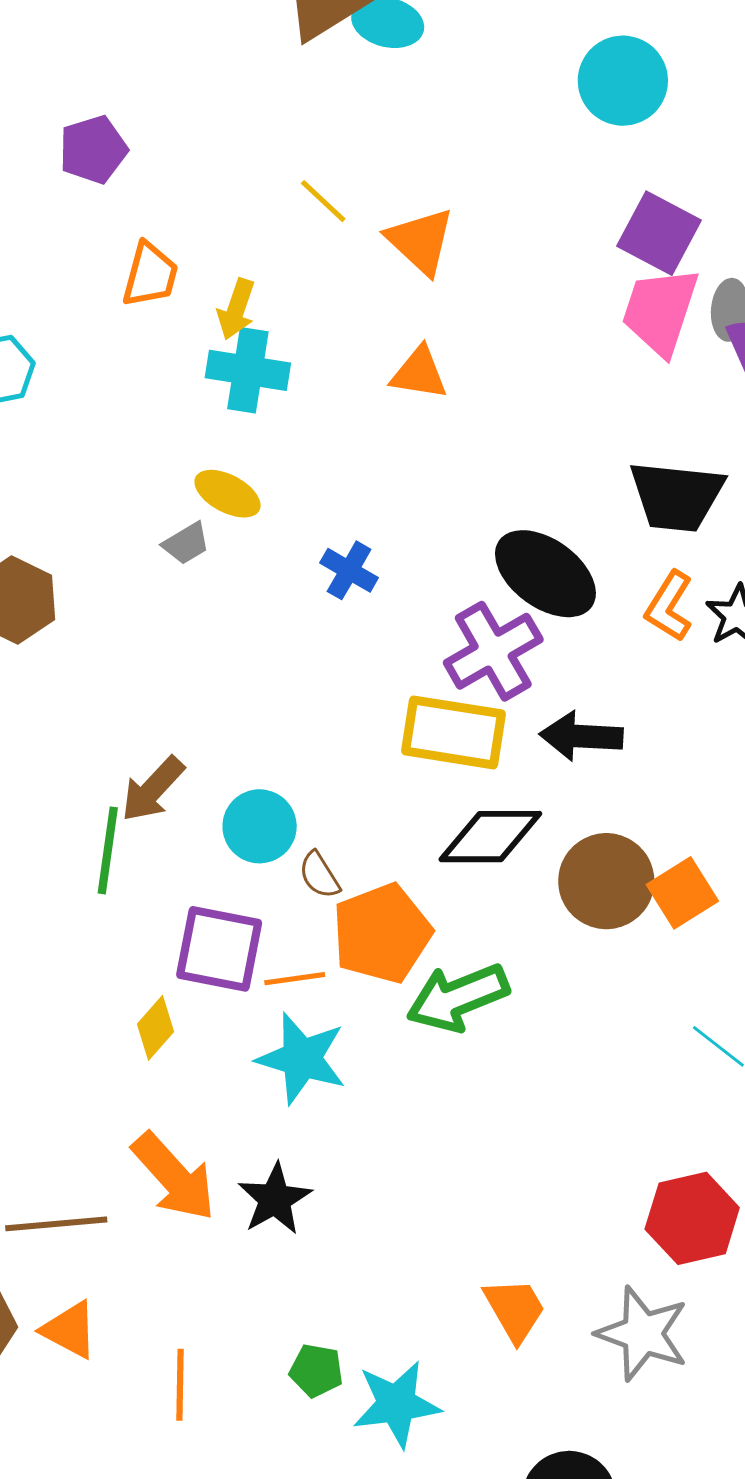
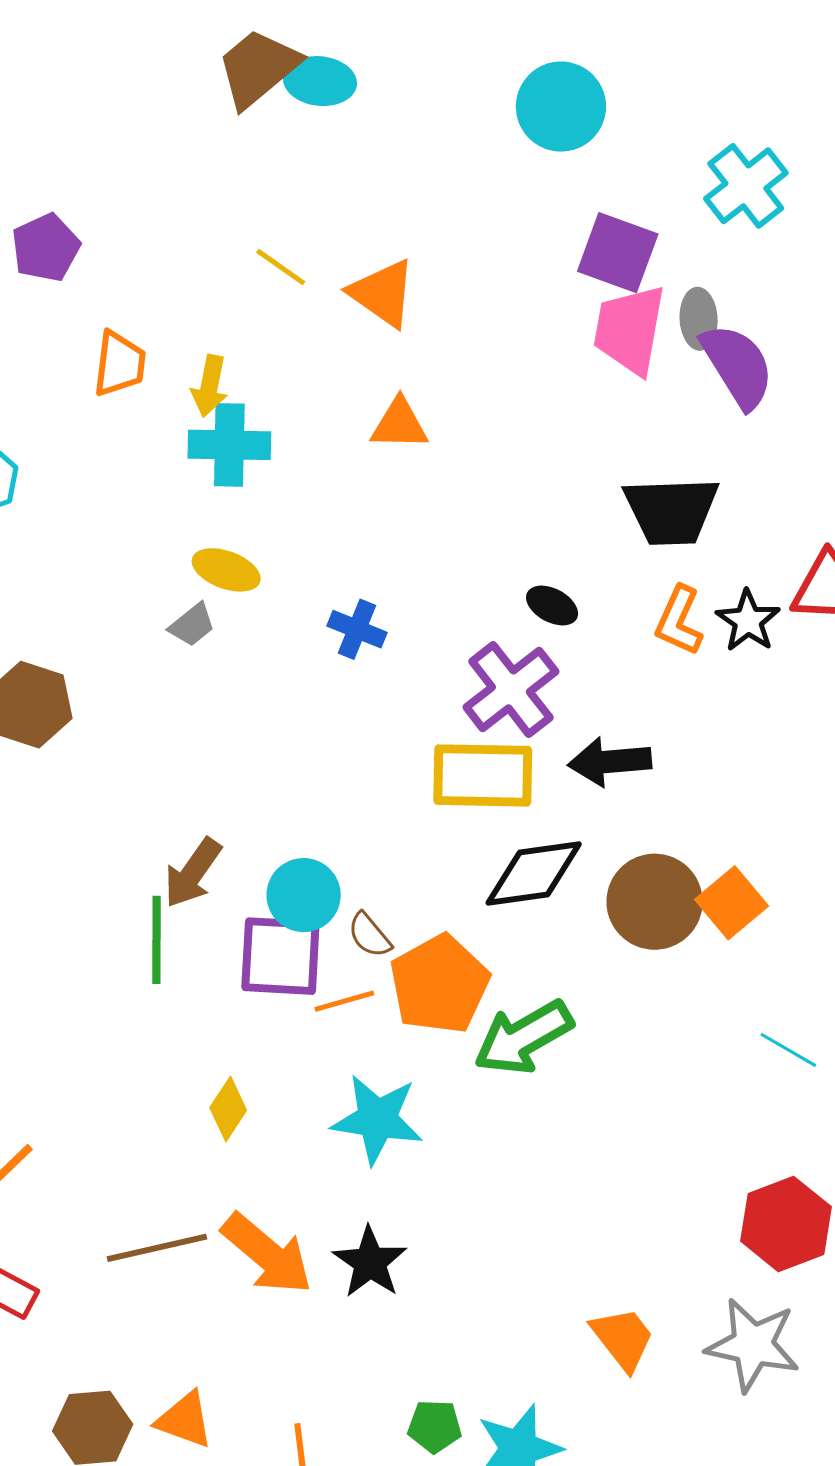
black ellipse: (545, 574) -> (552, 606), size x0.5
purple square: (219, 949) -> (280, 956), moved
orange line: (295, 979) -> (344, 1001), moved
brown line: (56, 1224) -> (157, 1248), moved

